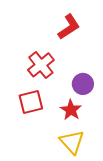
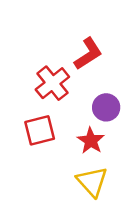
red L-shape: (69, 27) -> (88, 54), moved

